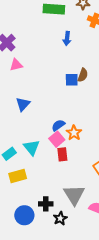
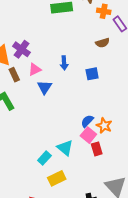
blue arrow: (67, 38) -> (64, 63), moved
brown semicircle: (83, 75) -> (102, 43), moved, turned 64
blue triangle: (23, 104) -> (45, 87), moved

